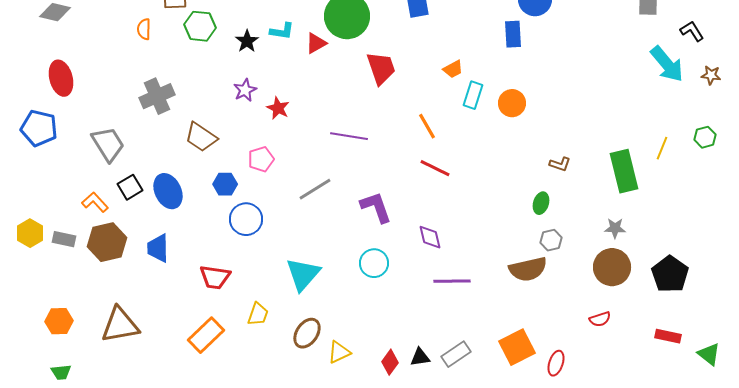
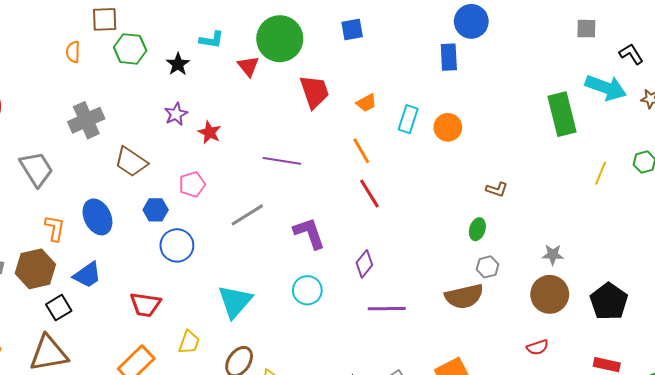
cyan L-shape: (282, 31) -> (212, 40), moved
red triangle: (316, 43) -> (248, 66), turned -40
cyan arrow: (667, 64) -> (606, 88), turned -30
orange trapezoid: (453, 69) -> (366, 103), moved
red line: (435, 168) -> (369, 194), turned 32
green rectangle: (624, 171) -> (562, 114), moved
black square: (130, 187) -> (59, 308), moved
orange L-shape: (95, 202) -> (55, 228), moved, turned 52
purple diamond: (430, 237) -> (364, 264), turned 52
blue trapezoid: (158, 248) -> (87, 275), turned -124

